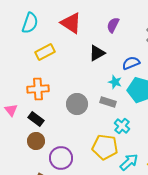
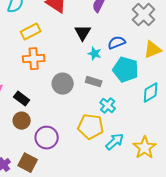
black triangle: (97, 53) -> (83, 33), turned -30
cyan star: (115, 82) -> (95, 54), moved
orange cross: (38, 89) -> (34, 59), moved

